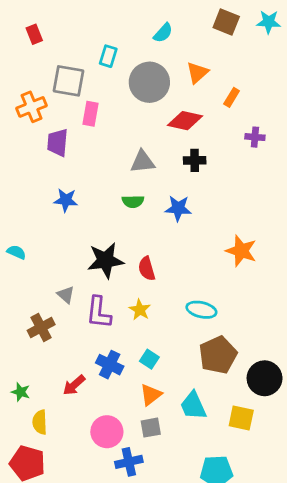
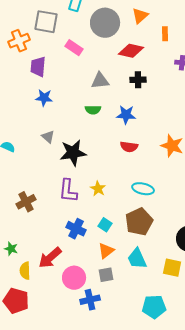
orange rectangle: (232, 97) -> (165, 34), turned -32
pink rectangle: (90, 114) -> (74, 48), moved, turned -66
blue star: (66, 200) -> (44, 98), moved
red semicircle: (147, 269) -> (129, 147), moved, turned -66
gray triangle: (66, 295) -> (48, 137), moved
brown pentagon: (218, 355) -> (139, 222), moved
red arrow: (74, 385) -> (50, 258), moved, size x1.4

